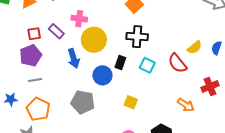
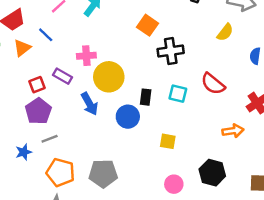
black cross: (137, 37) -> (171, 51), moved
yellow semicircle: (195, 47) -> (225, 32), moved
blue star: (11, 99) -> (24, 152), moved
gray pentagon: (83, 102) -> (103, 174), moved
orange arrow: (186, 105) -> (233, 131), turned -30

